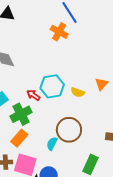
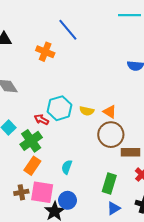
orange cross: (59, 32) -> (45, 52), moved
orange triangle: (101, 84) -> (110, 112), moved, turned -32
brown circle: (69, 130) -> (111, 135), moved

